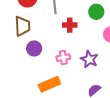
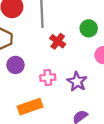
red cross: (70, 25) -> (58, 41), turned 32

